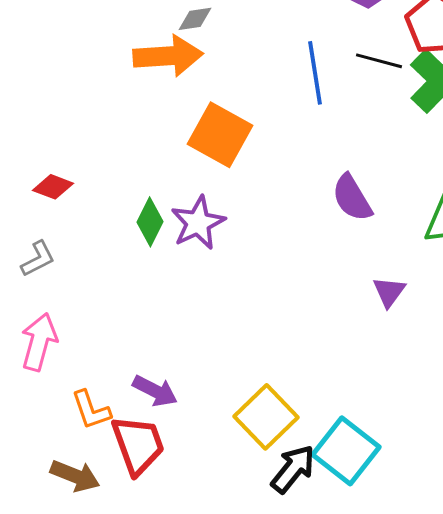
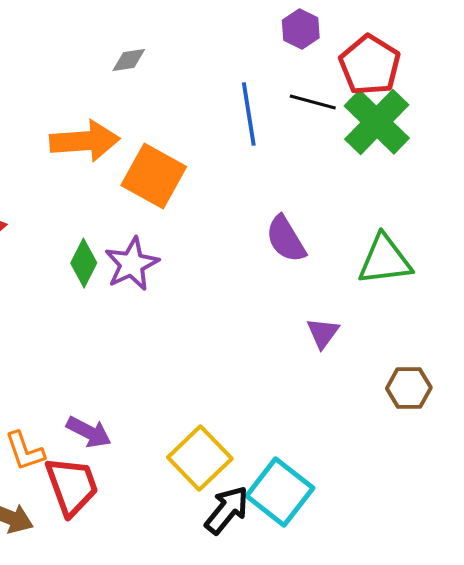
orange arrow: (168, 56) -> (85, 141), moved

